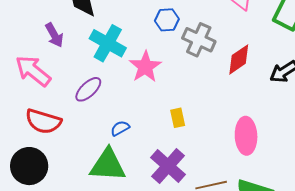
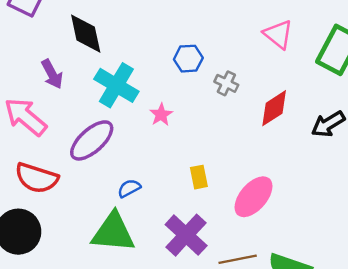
gray cross: (199, 40) -> (226, 83), size x0.6
pink star: (145, 67) -> (161, 115), size x0.6
purple ellipse: (88, 89) -> (92, 140), size x1.4
pink ellipse: (246, 136) -> (253, 197), moved, turned 42

